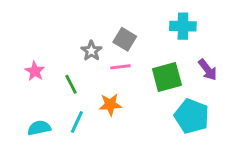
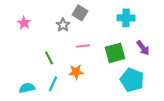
gray square: (125, 39) -> (80, 13), moved
gray star: (91, 51) -> (63, 25), moved
pink star: (35, 71) -> (24, 23), moved

